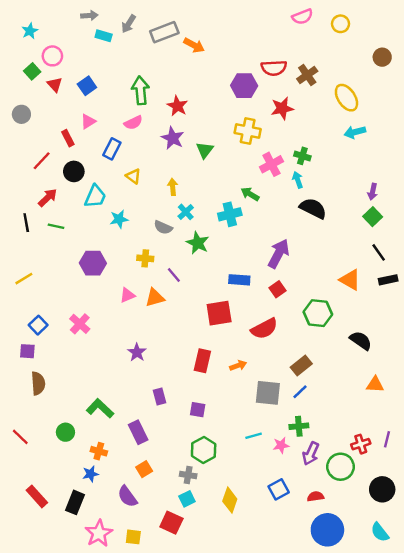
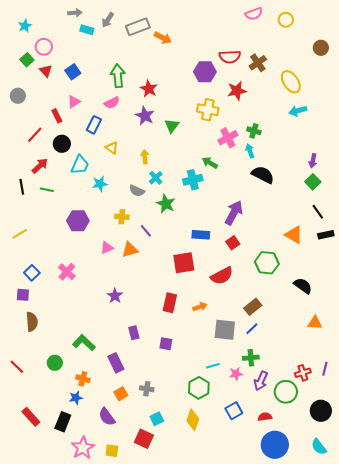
green hexagon: (204, 450) -> (199, 388), moved
gray cross: (188, 475) -> (147, 389), moved

